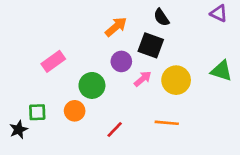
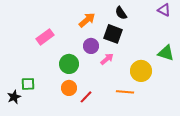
pink rectangle: (53, 61) -> (45, 37), moved
yellow circle: (176, 80) -> (141, 71), moved
orange circle: (75, 111) -> (69, 88), moved

